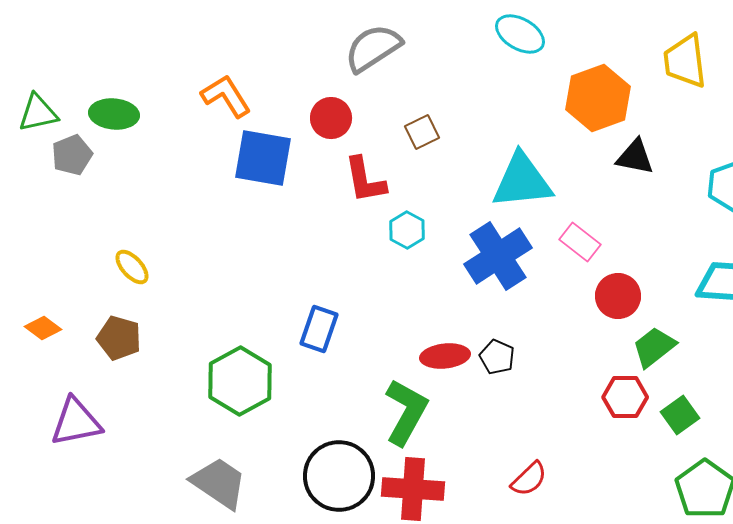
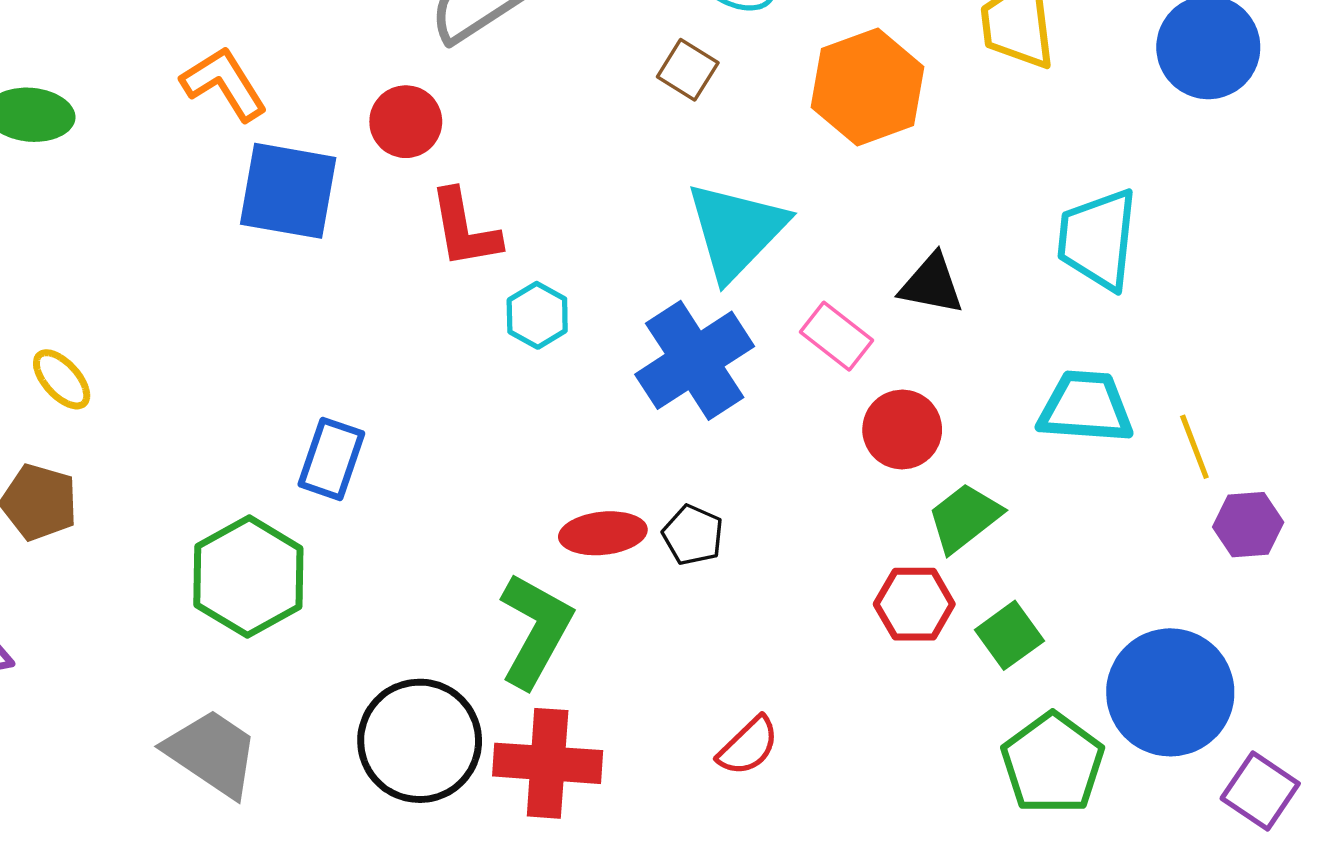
brown square: (422, 132) -> (688, 70), moved, turned -32
black triangle: (635, 157) -> (932, 284), moved
cyan triangle: (522, 181) -> (736, 231), turned -40
blue rectangle: (319, 329) -> (331, 459), moved

